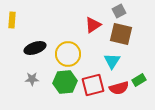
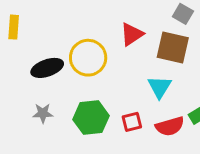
gray square: (119, 11) -> (183, 14), moved, turned -32
yellow circle: (68, 54) -> (88, 58), moved
red square: (93, 85) -> (132, 122), size x0.6

